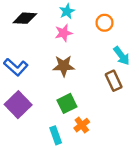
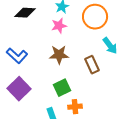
orange circle: (105, 23) -> (95, 17), size x1.6
brown rectangle: (114, 81) -> (92, 65), moved
orange cross: (82, 125) -> (75, 107), turned 32

